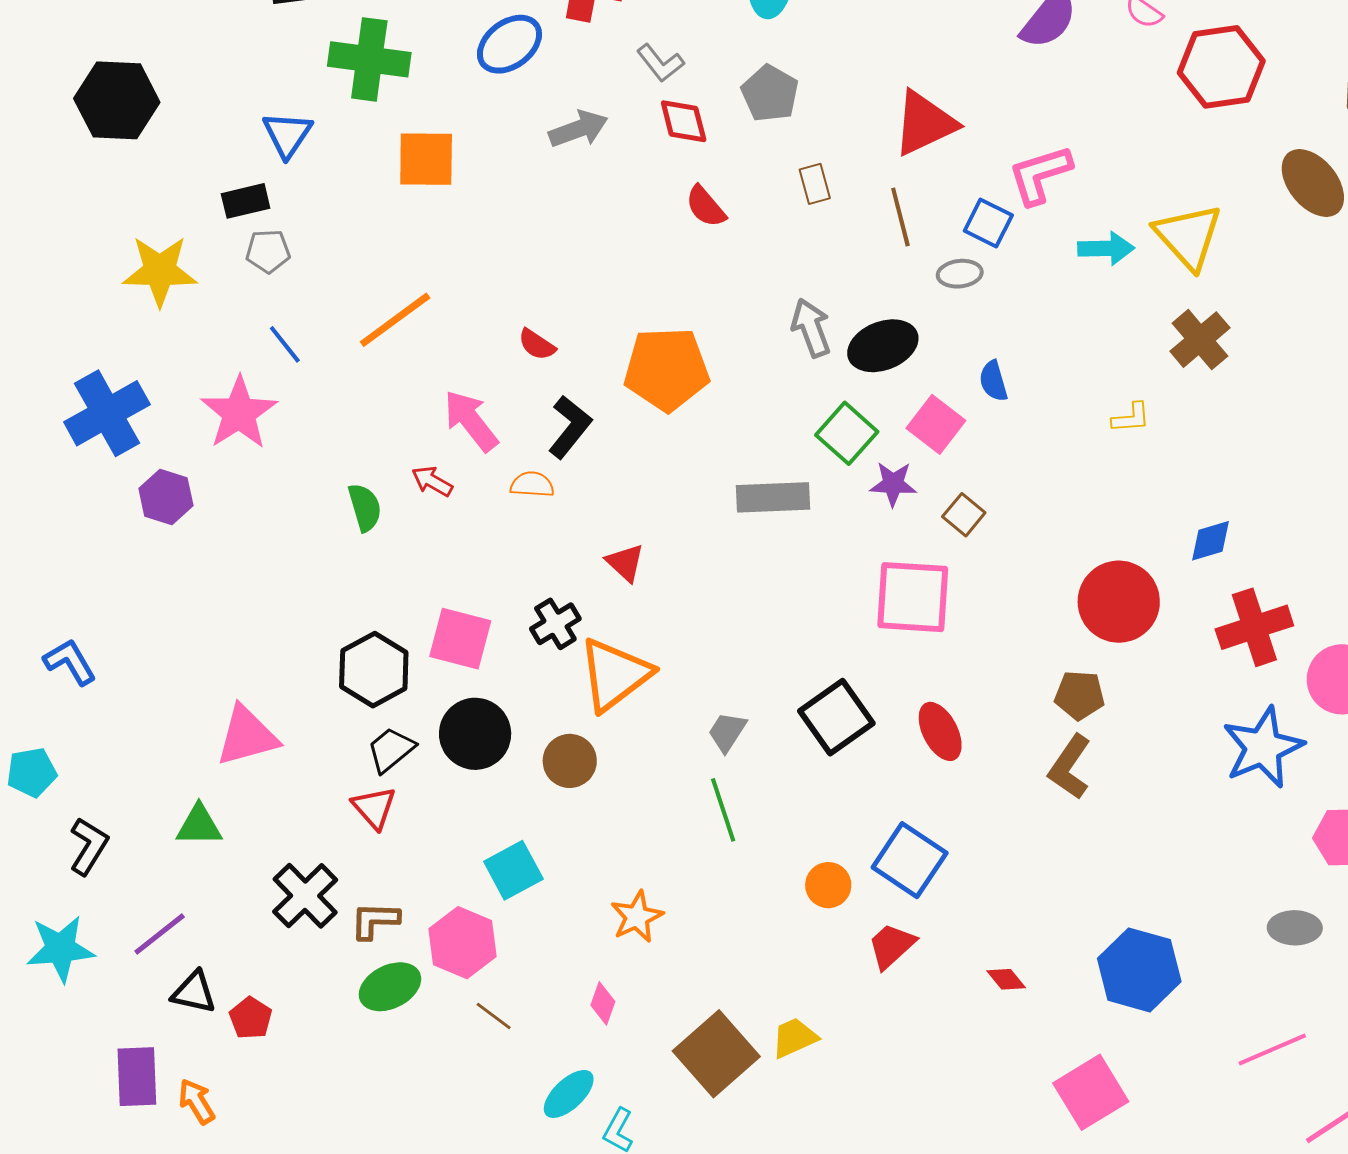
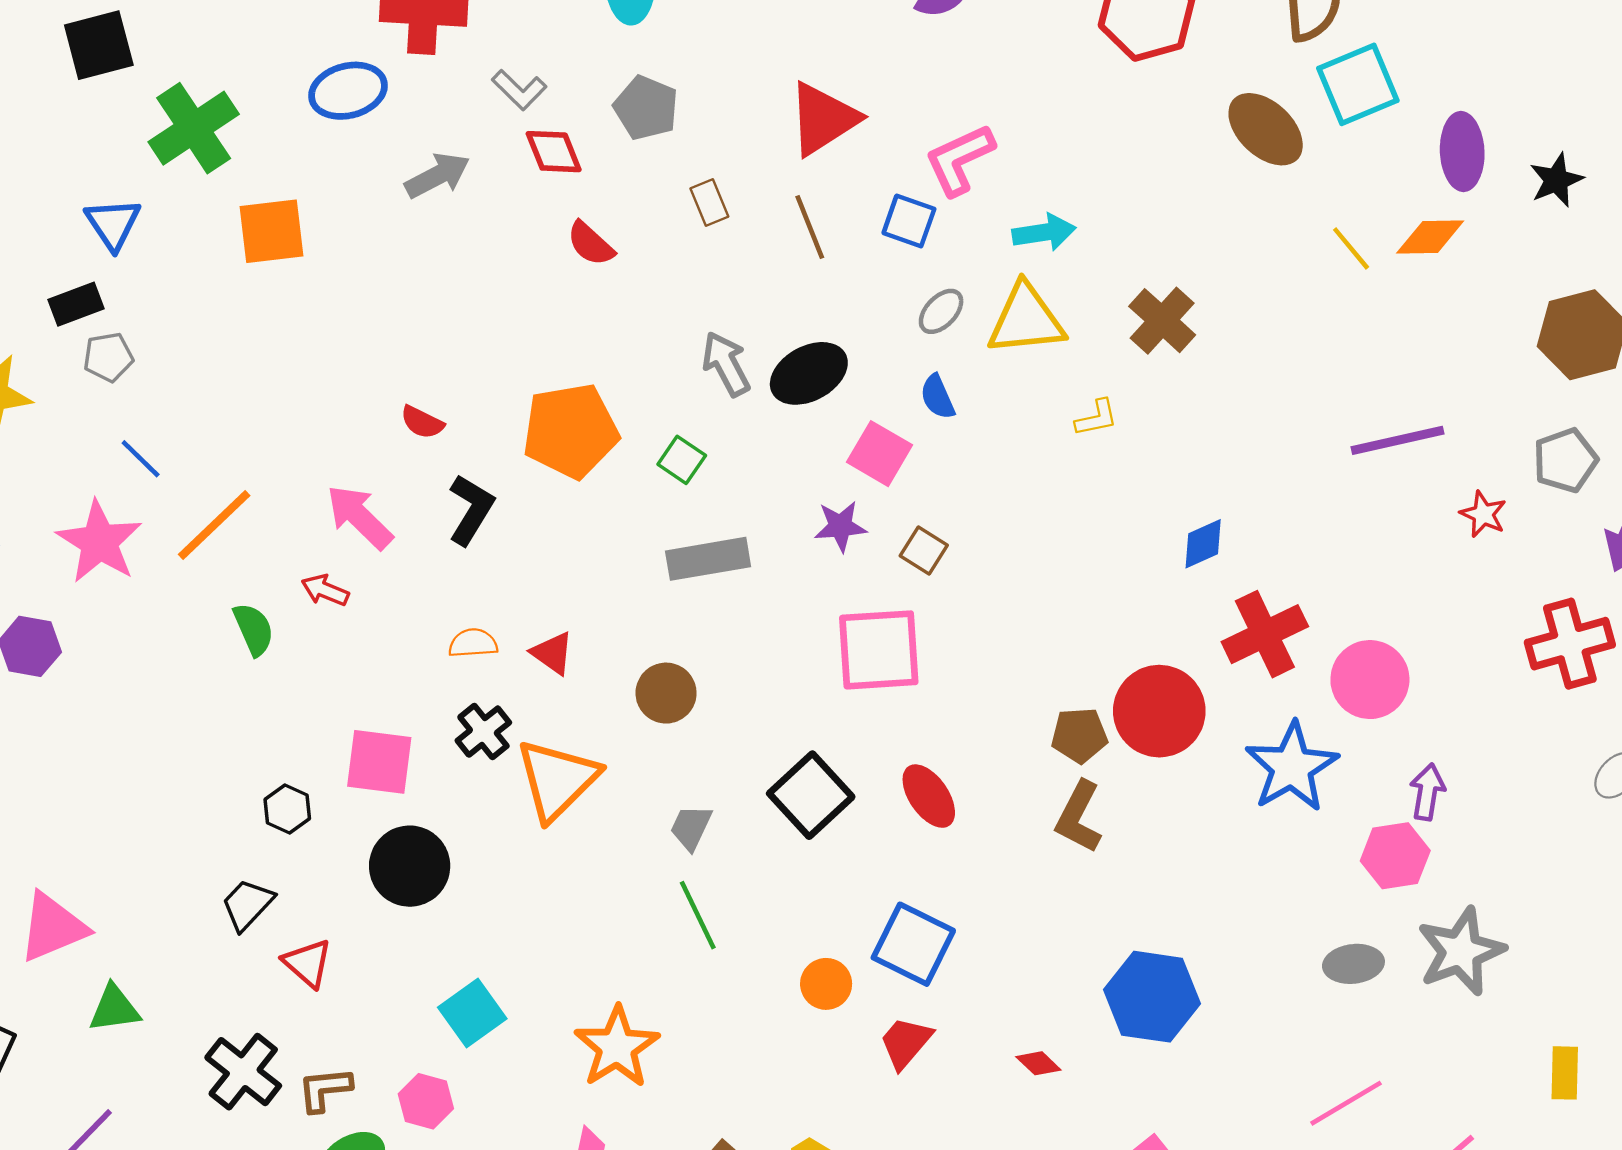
blue ellipse: (509, 44) -> (348, 91), turned 30
green cross: (369, 59) -> (194, 128), turned -34
yellow triangle: (1188, 236) -> (1026, 320), moved, turned -46
gray ellipse: (960, 274) -> (941, 311), moved, turned -33
orange line: (395, 320) -> (214, 525), moved
green square: (847, 433) -> (682, 460), moved, size x0.7
orange semicircle: (532, 484) -> (473, 643), moved
red circle: (1119, 602) -> (1159, 711), moved
black hexagon: (374, 670) -> (287, 809), size x0.6
pink triangle: (247, 736) -> (53, 927), moved
black trapezoid: (391, 750) -> (247, 904), moved
brown circle: (570, 761) -> (666, 693), moved
orange star: (637, 917) -> (617, 1047), size x1.4
pink hexagon: (463, 943) -> (426, 1101), size x0.7
blue hexagon: (1139, 970) -> (1152, 997), moved

